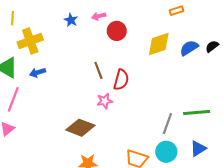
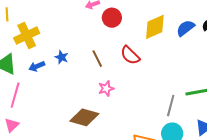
blue star: (71, 20) -> (62, 57), moved
red semicircle: (121, 80) -> (130, 55), moved, turned 125

